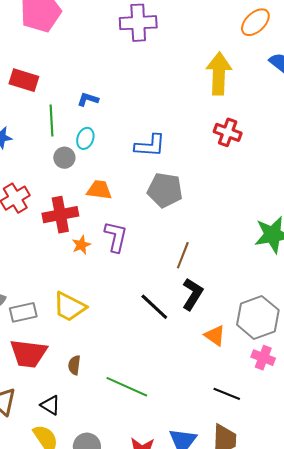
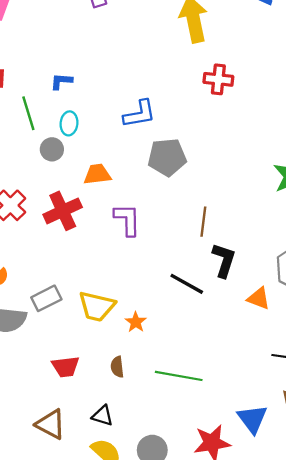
orange star: (81, 245) -> (136, 322), moved
gray rectangle: (23, 312) -> (46, 298), moved
red trapezoid: (28, 354) -> (66, 367), size x0.7

